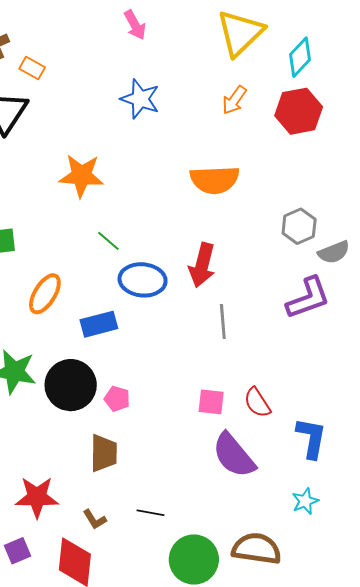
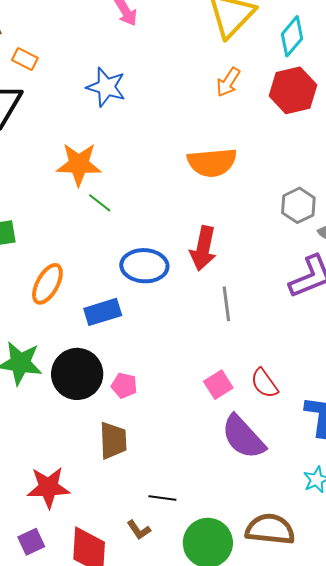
blue star: (140, 99) -> (106, 87), moved
green line: (108, 241) -> (100, 203), moved
pink square: (211, 402) -> (218, 385), turned -36
brown L-shape: (95, 519) -> (139, 530), moved

